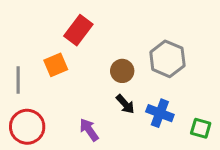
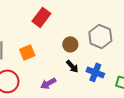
orange square: (56, 65) -> (27, 52), moved
purple arrow: (89, 130) -> (48, 83), turned -84

